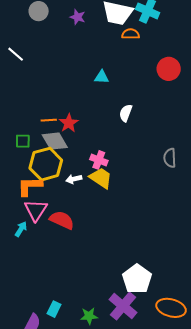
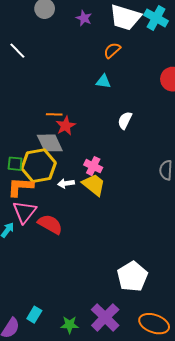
orange semicircle: (131, 34) -> (112, 50), moved, turned -48
orange line: (49, 120) -> (54, 114), moved
green square: (23, 141) -> (15, 164), moved
white pentagon: (137, 279) -> (132, 276), moved

